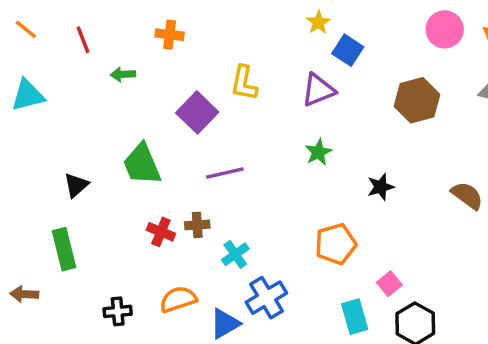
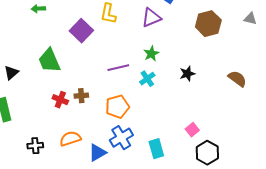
purple line: (225, 173) -> (118, 68), moved
orange pentagon: (336, 244) -> (117, 107), moved
cyan cross: (235, 254) -> (147, 79), moved
cyan rectangle: (355, 317) -> (156, 149), moved

